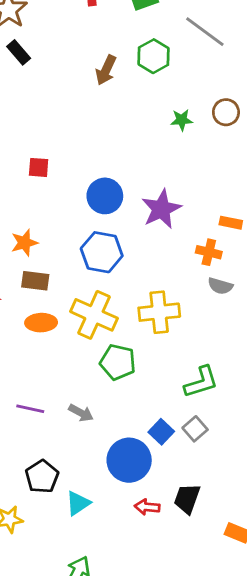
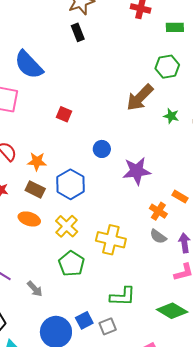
brown arrow: (106, 70) -> (140, 98), moved, size x1.4
blue circle: (105, 196) -> (102, 149), size x0.7
blue hexagon: (102, 252) -> (71, 184), moved
yellow cross: (94, 315) -> (67, 226), size x0.7

